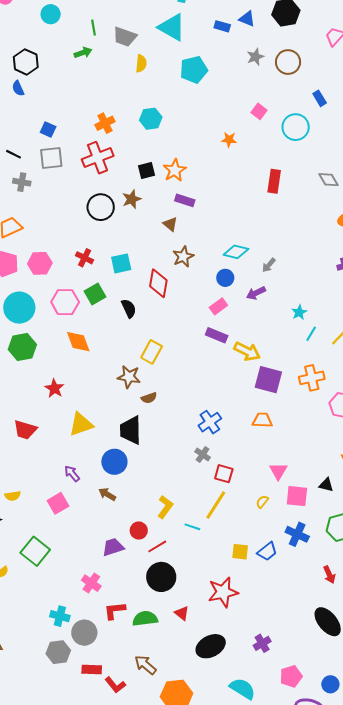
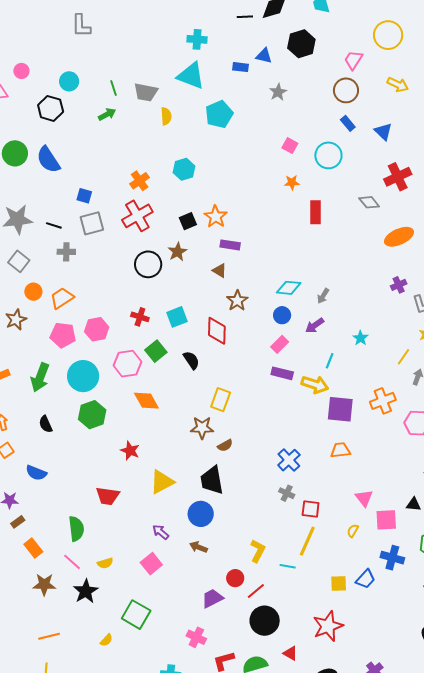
black hexagon: (26, 62) -> (51, 108), moved
brown circle: (288, 62) -> (346, 90), moved
blue semicircle: (18, 88) -> (48, 160), size x1.8
orange star: (229, 140) -> (292, 182), moved
cyan line: (311, 334) -> (330, 361), moved

